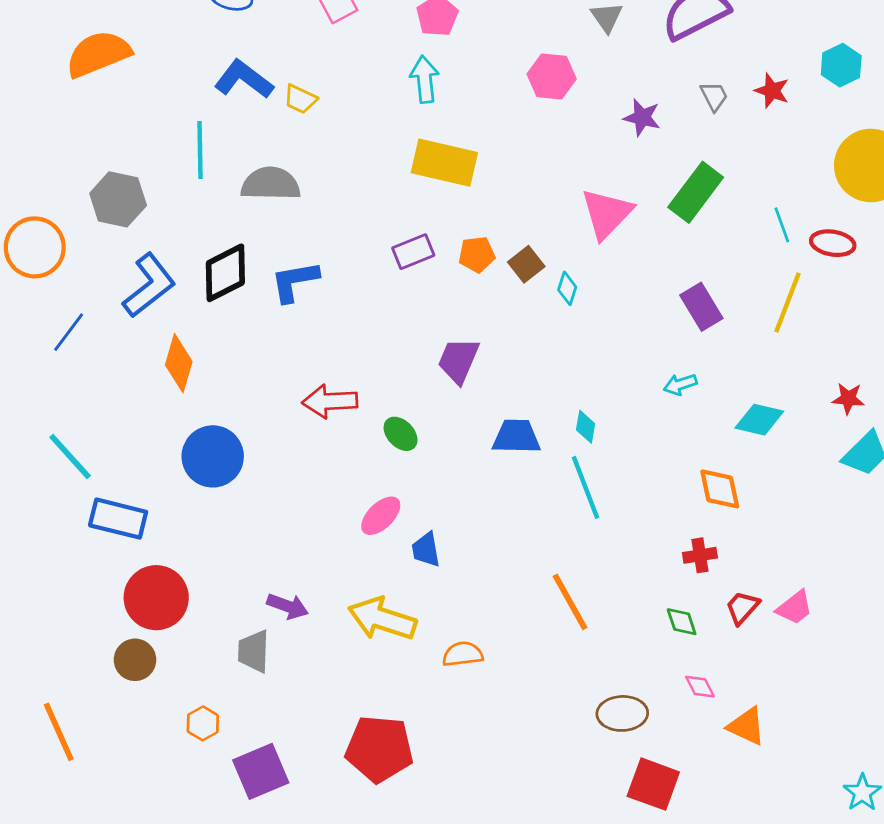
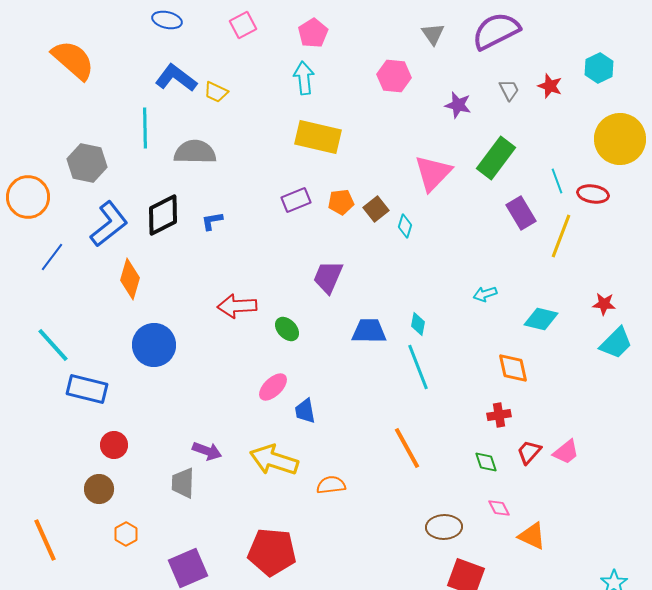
orange semicircle: (98, 54) -> (73, 60), turned 63
blue L-shape: (295, 281) -> (212, 221), size x0.6
purple rectangle: (701, 307) -> (521, 213), moved
red circle: (156, 598) -> (114, 445), size x0.6
orange hexagon: (203, 723) -> (126, 534), moved

